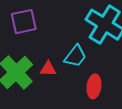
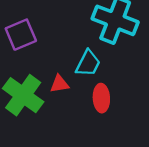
red ellipse: (94, 86) -> (101, 98), moved

